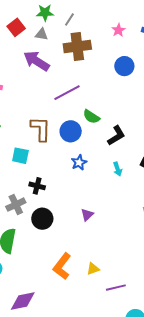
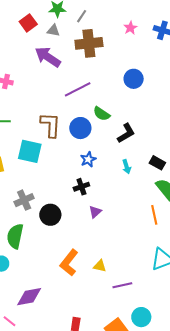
blue circle: (124, 66) -> (134, 79), moved
cyan square: (20, 156) -> (30, 151), size x1.4
black cross: (37, 186) -> (81, 187), moved, turned -35
yellow triangle: (93, 269) -> (100, 266), turned 32

